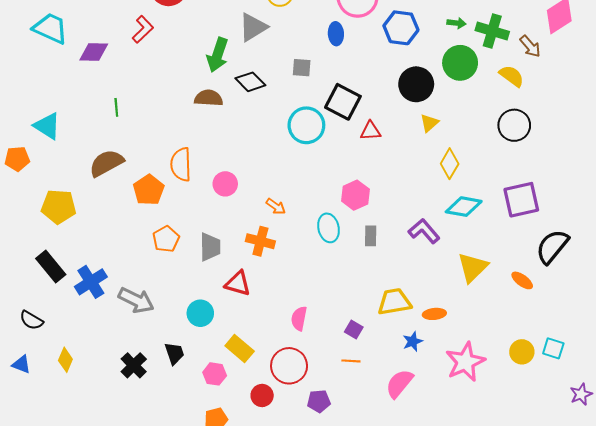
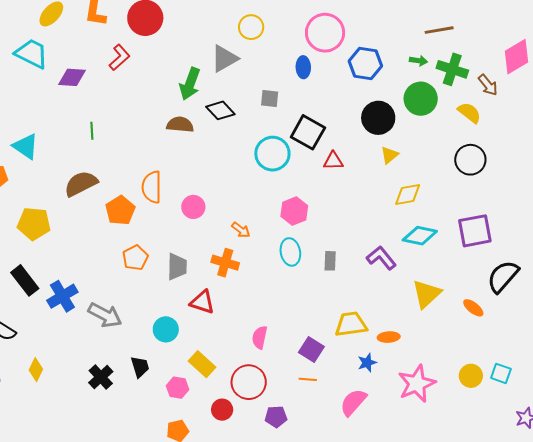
yellow diamond: (450, 164) -> (408, 194), turned 48
pink hexagon: (355, 195) -> (294, 211), moved
purple square: (354, 329) -> (311, 349), size x1.4

